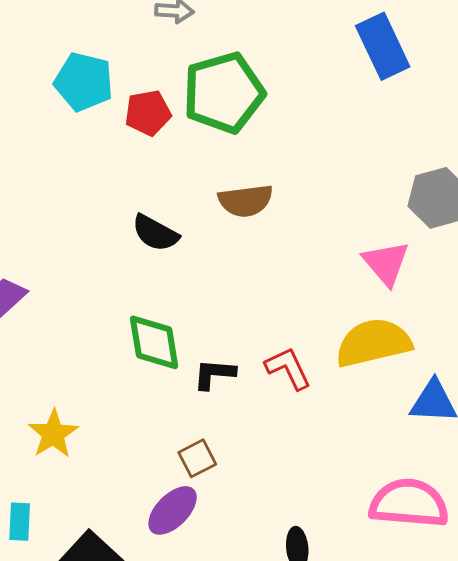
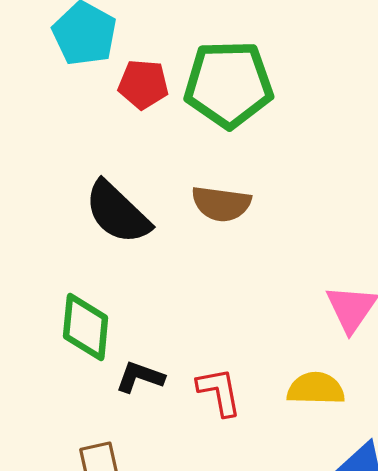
black semicircle: (155, 233) -> (117, 213), size x1.4
yellow semicircle: (373, 343) -> (316, 389), size x0.7

